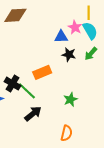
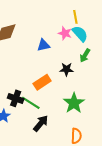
blue triangle: (61, 37) -> (43, 45), moved
black star: (69, 55) -> (66, 69), moved
green star: (70, 99) -> (74, 103), size x1.5

